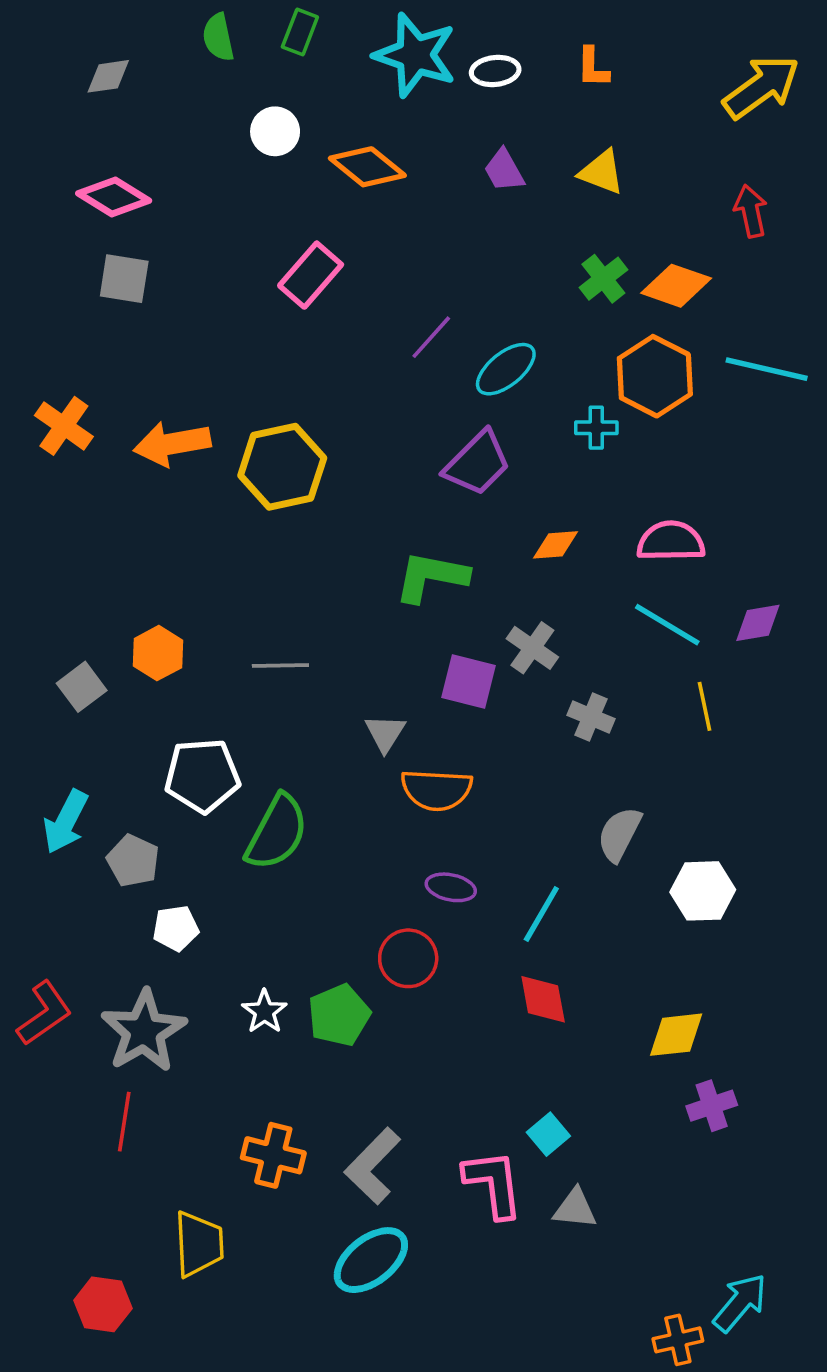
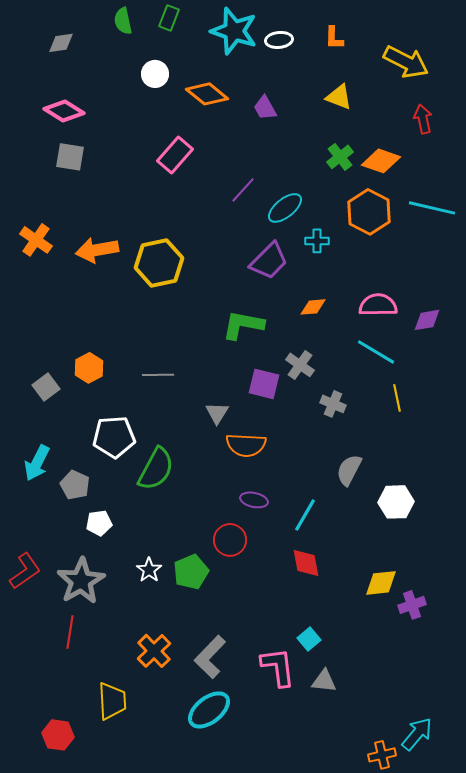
yellow arrow: (761, 87) -> (406, 62), moved, turned 63
purple trapezoid: (504, 170) -> (265, 108), moved
cyan cross: (596, 428) -> (317, 241), moved
purple diamond: (758, 623) -> (427, 320), moved
purple cross: (712, 1106) -> (412, 605), moved
orange cross: (273, 1155) -> (154, 651), turned 32

